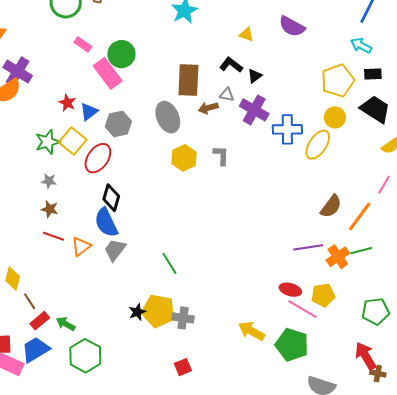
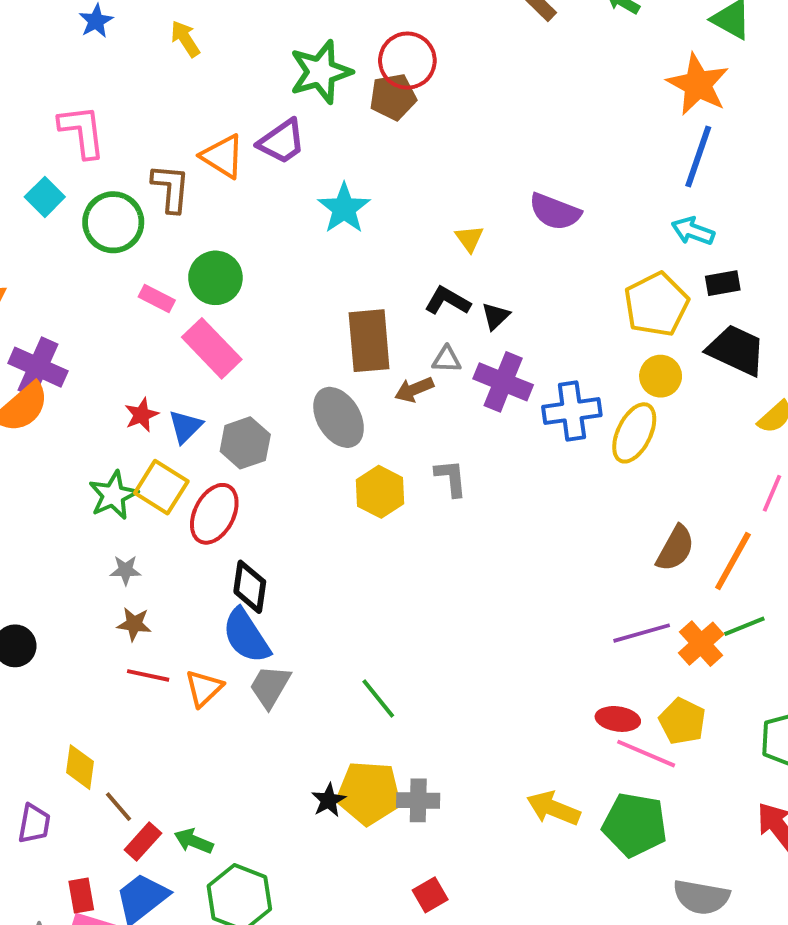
yellow triangle: (246, 34) -> (469, 239), turned 42
green circle: (121, 54) -> (215, 278), moved
red star: (67, 103) -> (141, 415), turned 30
yellow pentagon: (323, 295) -> (682, 721), turned -30

